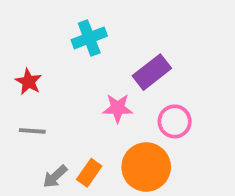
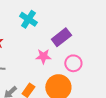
cyan cross: (89, 38) -> (28, 19), turned -36

